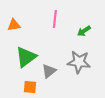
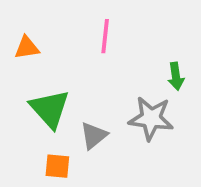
green arrow: (84, 31) -> (176, 76), moved, turned -64
green triangle: (26, 57) -> (50, 109), turned -35

